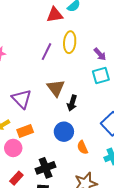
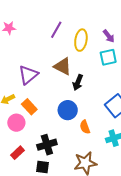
yellow ellipse: (70, 42) -> (81, 40), moved
brown triangle: (56, 88) -> (63, 66), turned -30
purple triangle: (22, 99) -> (28, 75), turned 30
orange rectangle: (25, 131) -> (29, 107), turned 63

